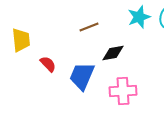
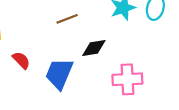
pink cross: (123, 91) -> (127, 79), moved

